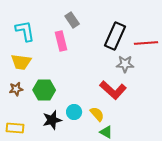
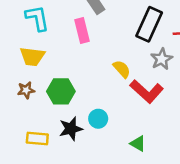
gray star: (125, 64) -> (162, 59), turned -30
yellow semicircle: (97, 114) -> (122, 69), moved
yellow rectangle: (15, 128) -> (37, 139), moved

